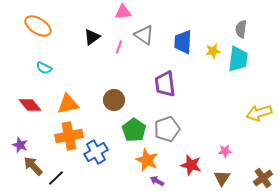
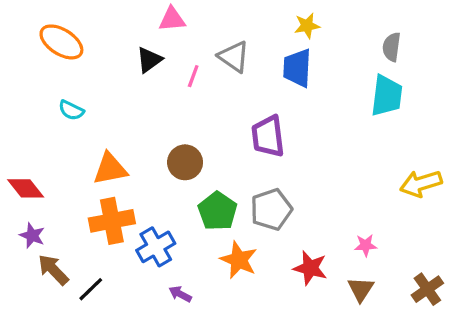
pink triangle: (123, 12) -> (172, 19), moved
yellow star: (213, 51) -> (307, 26), moved
red diamond: (30, 105) -> (26, 188), moved
purple arrow: (157, 181) -> (180, 294), moved

